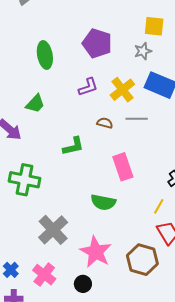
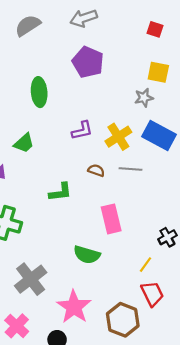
purple pentagon: (97, 43) -> (88, 62), moved

